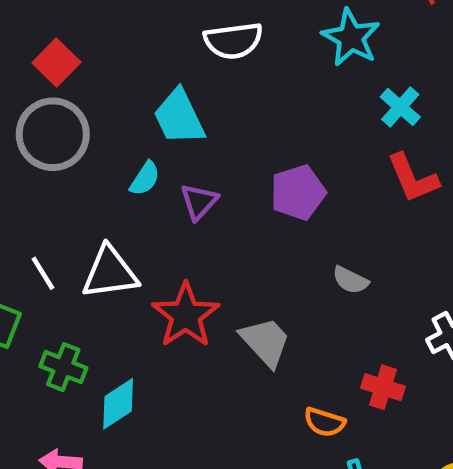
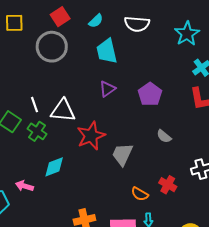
cyan semicircle: (145, 179) -> (96, 21), moved
purple pentagon: (298, 192) -> (150, 94), turned -30
gray trapezoid: (265, 342) -> (122, 154), turned -125
green cross: (63, 367) -> (37, 131), moved

